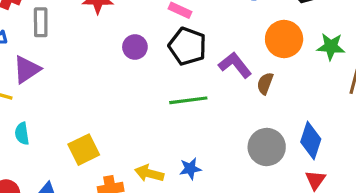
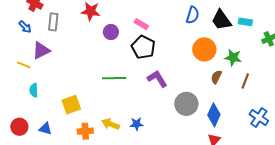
purple circle: (135, 47) -> (111, 32), moved
purple L-shape: (235, 65) -> (157, 79), moved
brown semicircle: (265, 83) -> (216, 77), moved
green line: (188, 100) -> (114, 78), moved
gray circle: (267, 147) -> (186, 104), moved

